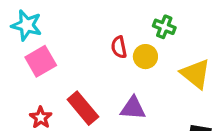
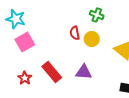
green cross: (164, 27) -> (97, 15), moved

